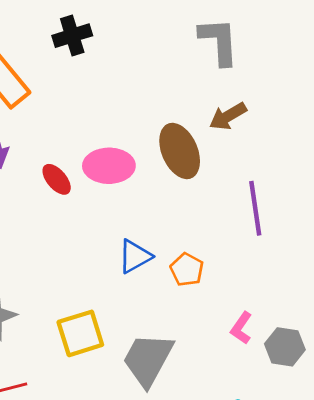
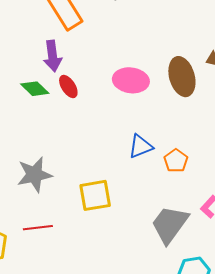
red ellipse: (57, 179) -> (68, 86), moved
gray trapezoid: (148, 359) -> (170, 224), moved

